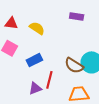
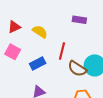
red triangle: (11, 23) -> (14, 27), turned -32
red line: (49, 80) -> (62, 51), moved

